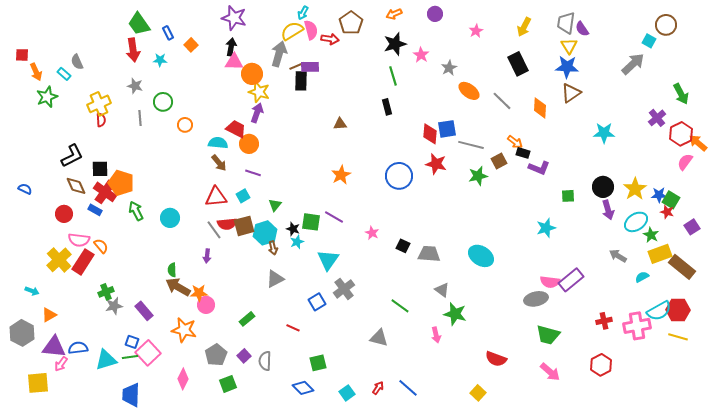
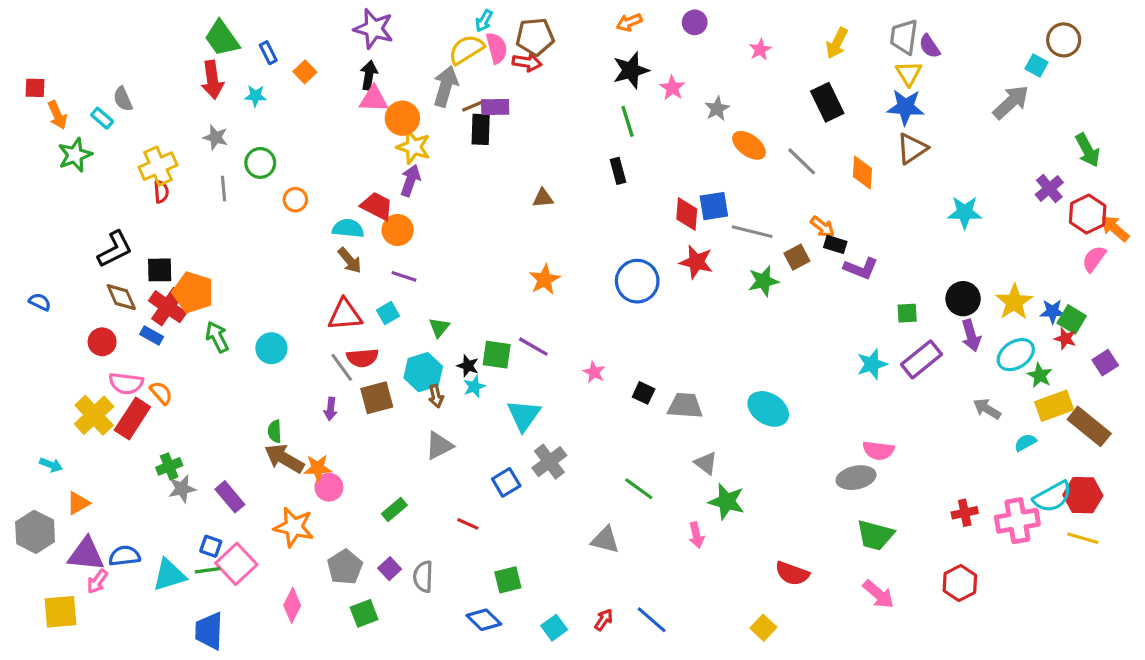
brown pentagon: (351, 23) -> (535, 37), moved, turned 30
brown square: (244, 226) -> (377, 398), moved
purple rectangle: (571, 280) -> (922, 359), moved

